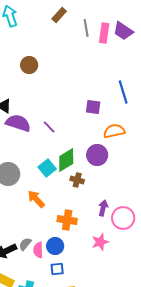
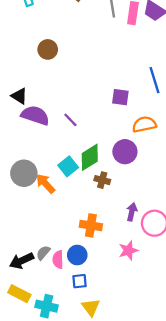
orange arrow: (36, 199) -> (45, 183), moved

